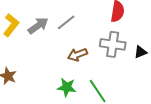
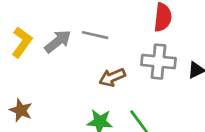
gray line: (66, 22) -> (95, 35), turned 54

